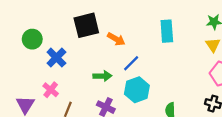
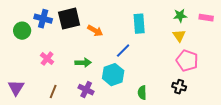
blue cross: (56, 58) -> (43, 19), moved, turned -30
blue line: (131, 63) -> (123, 51), moved
pink cross: (51, 90) -> (47, 59), moved

